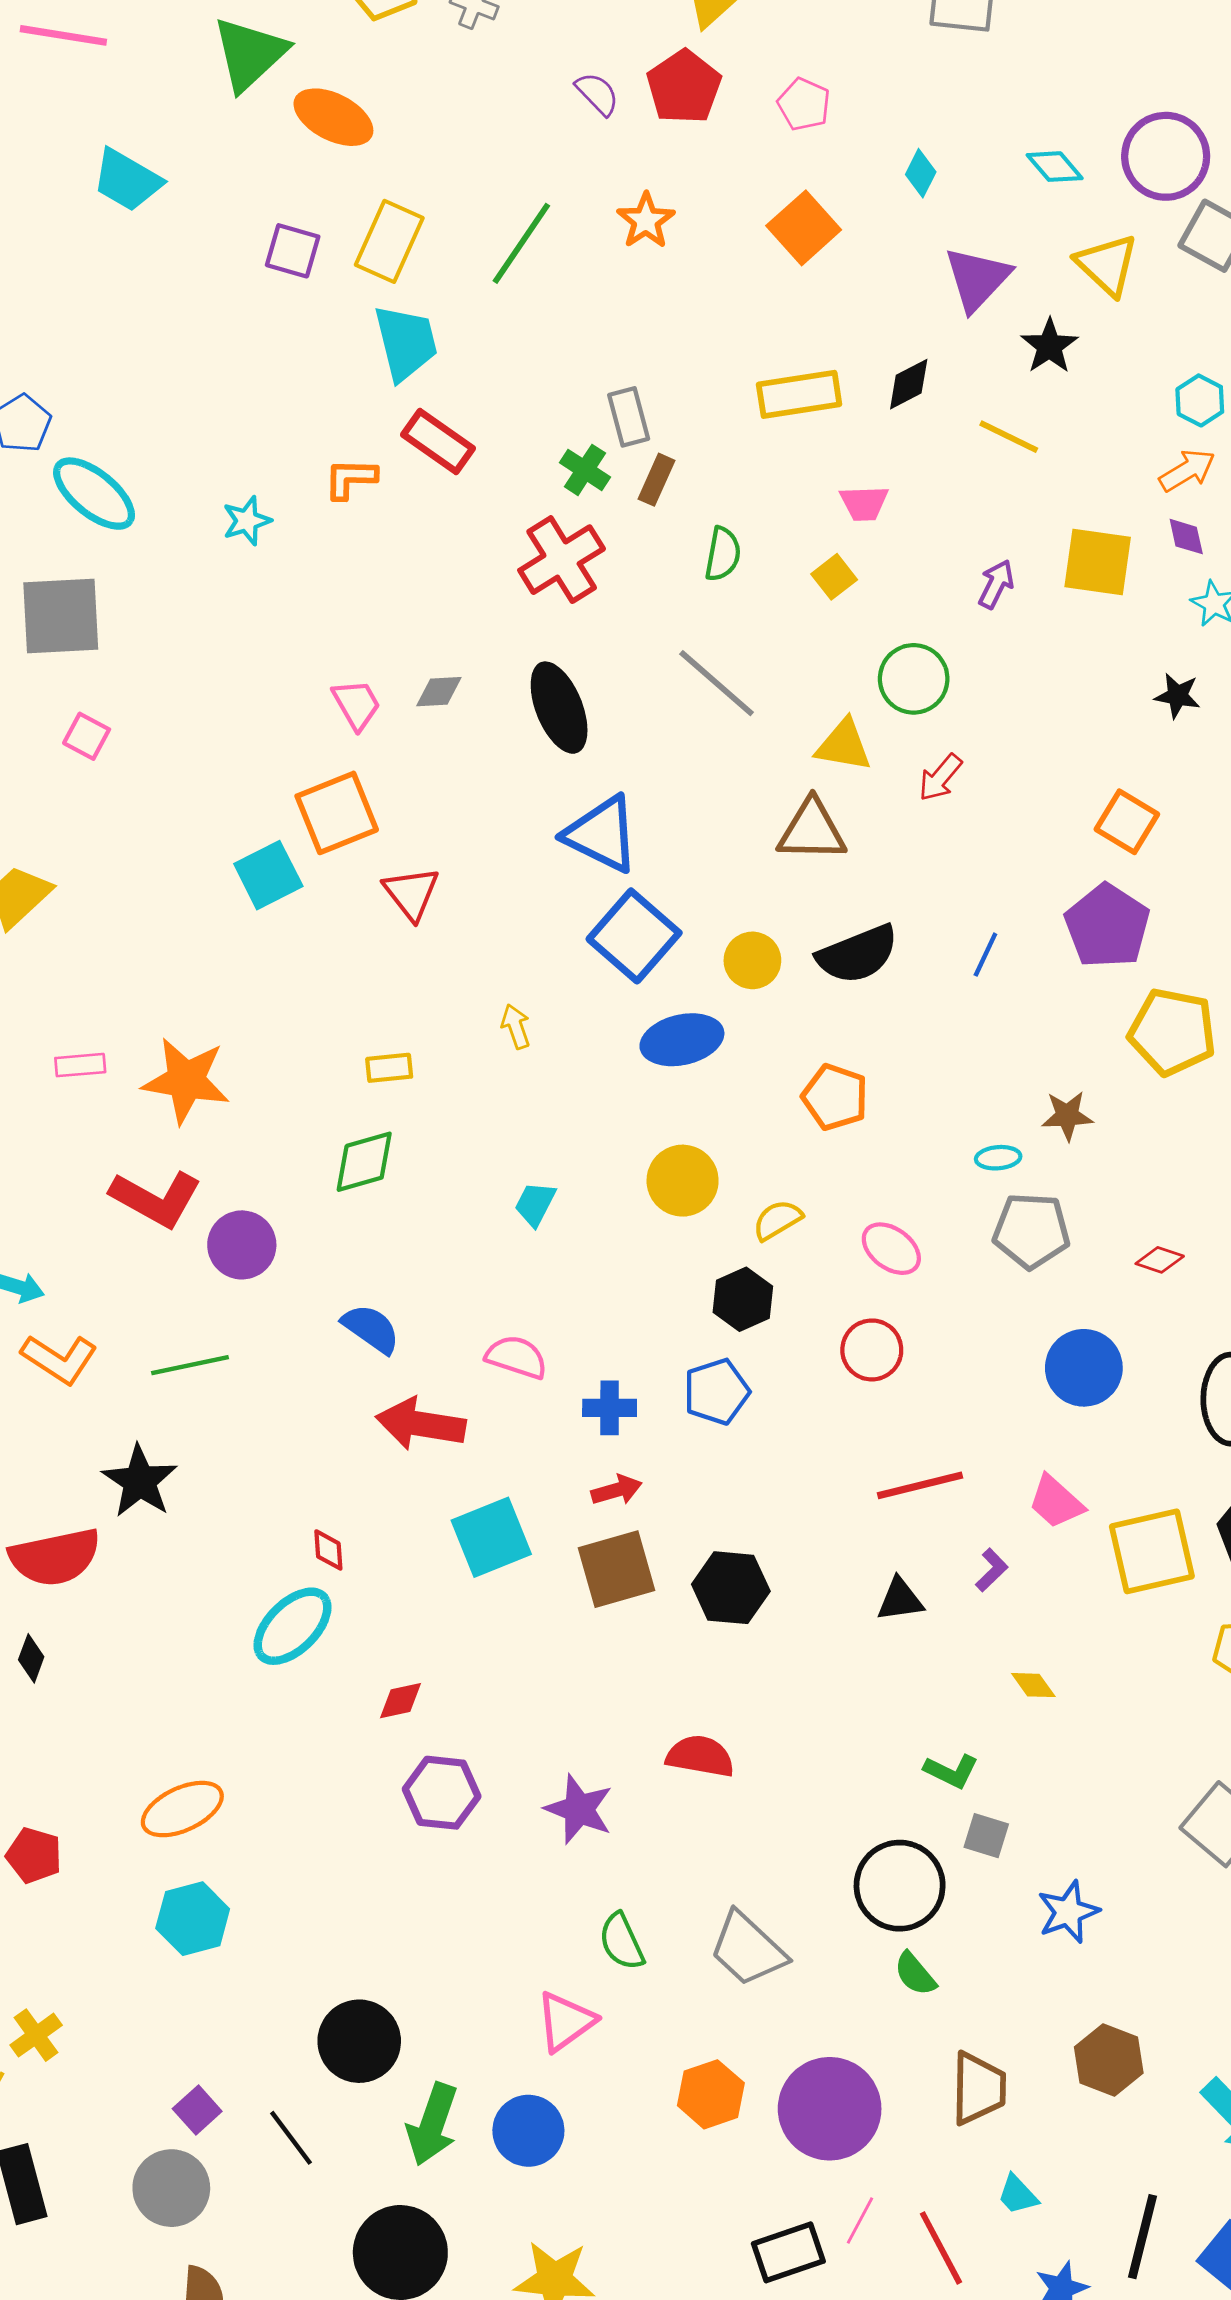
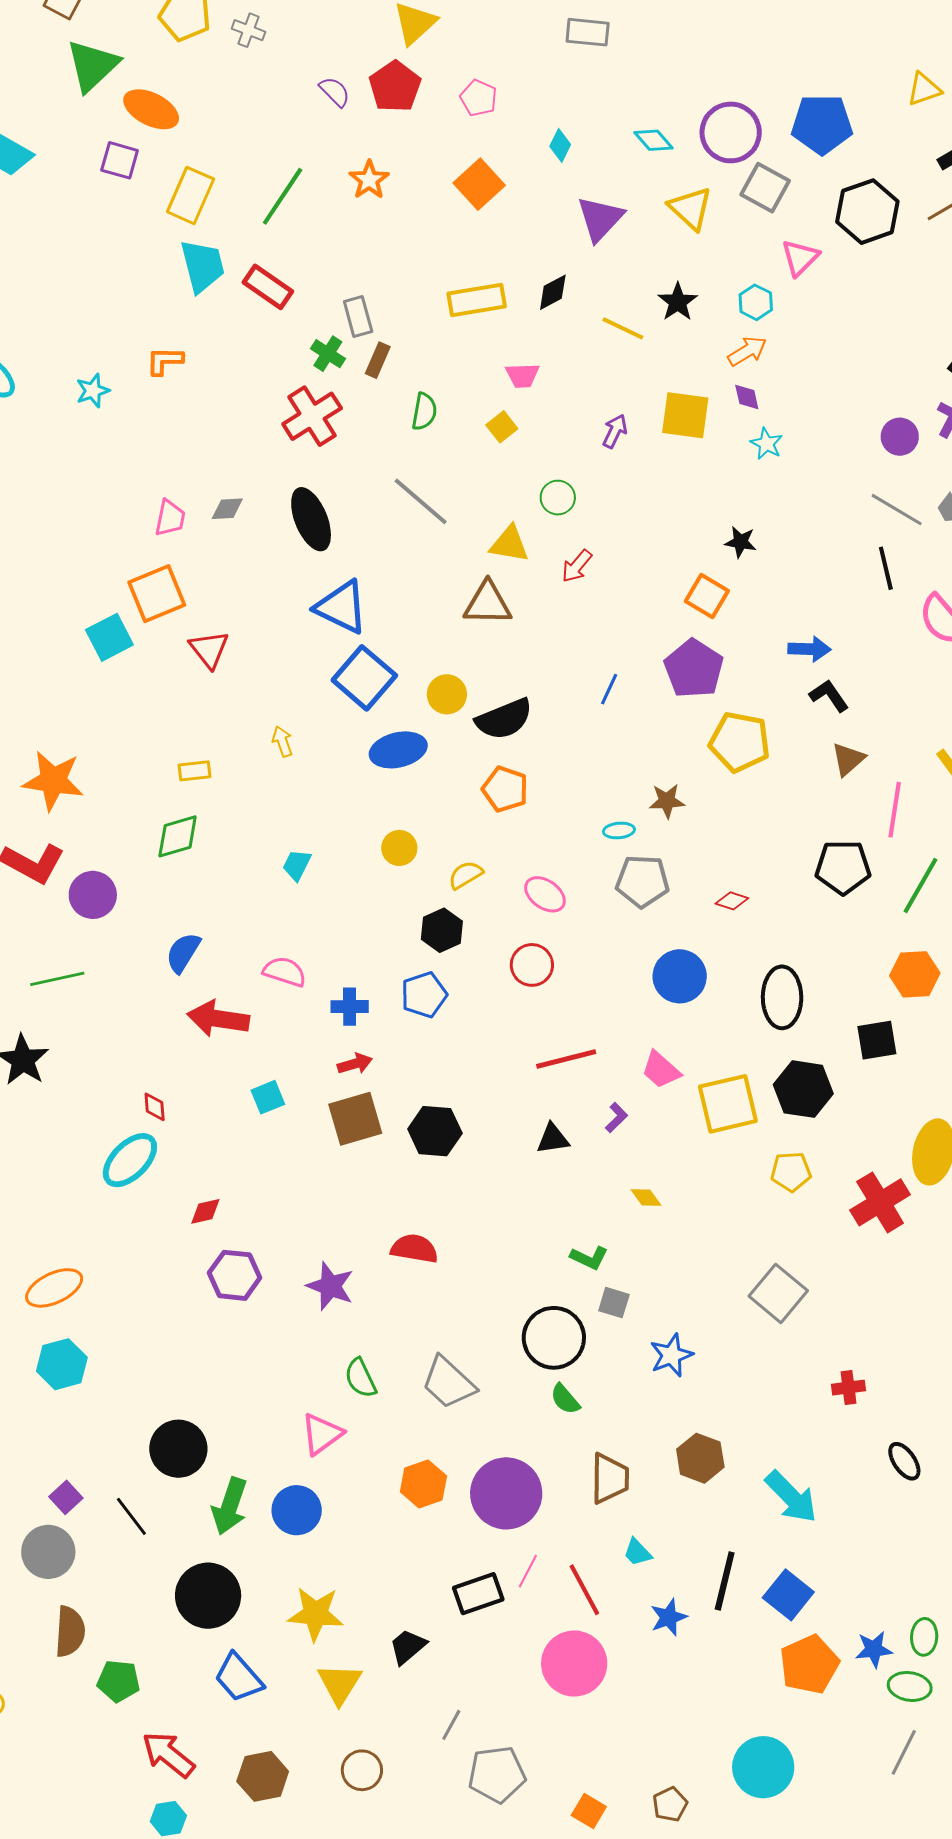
purple square: (293, 251) -> (120, 160), moved
black star: (1049, 346) -> (678, 302), moved
red rectangle: (438, 442) -> (268, 287), moved
green circle: (914, 679) -> (558, 498), size x0.7
black star: (1177, 696) -> (741, 542), moved
pink trapezoid: (356, 704) -> (170, 518), turned 42
black semicircle: (858, 954) -> (504, 719), moved
yellow circle: (683, 1181) -> (399, 848), size x0.7
blue semicircle: (371, 1329) -> (183, 953), turned -93
cyan square: (491, 1537) -> (268, 1097), size x0.6

